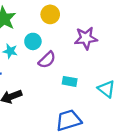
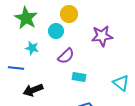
cyan circle: (33, 41) -> (56, 31), moved
cyan rectangle: (70, 81) -> (79, 77), moved

